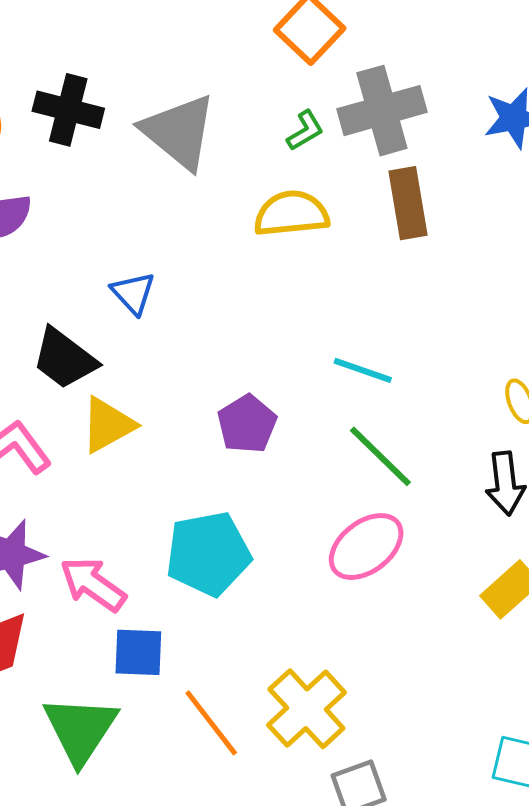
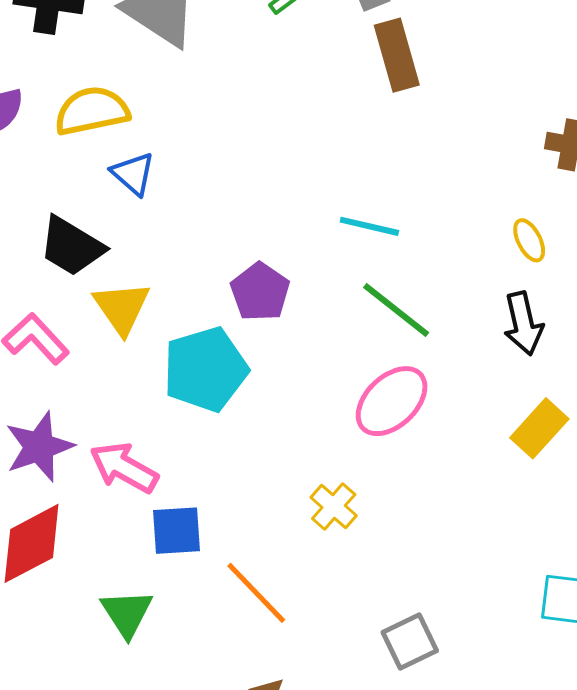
yellow semicircle: (291, 214) -> (92, 111), moved
yellow triangle: (108, 425) -> (122, 308), turned -30
cyan pentagon: (208, 554) -> (205, 369), moved
yellow cross: (306, 709) -> (334, 506), moved, size x0.6
green triangle: (80, 729) -> (127, 613), size x0.7

